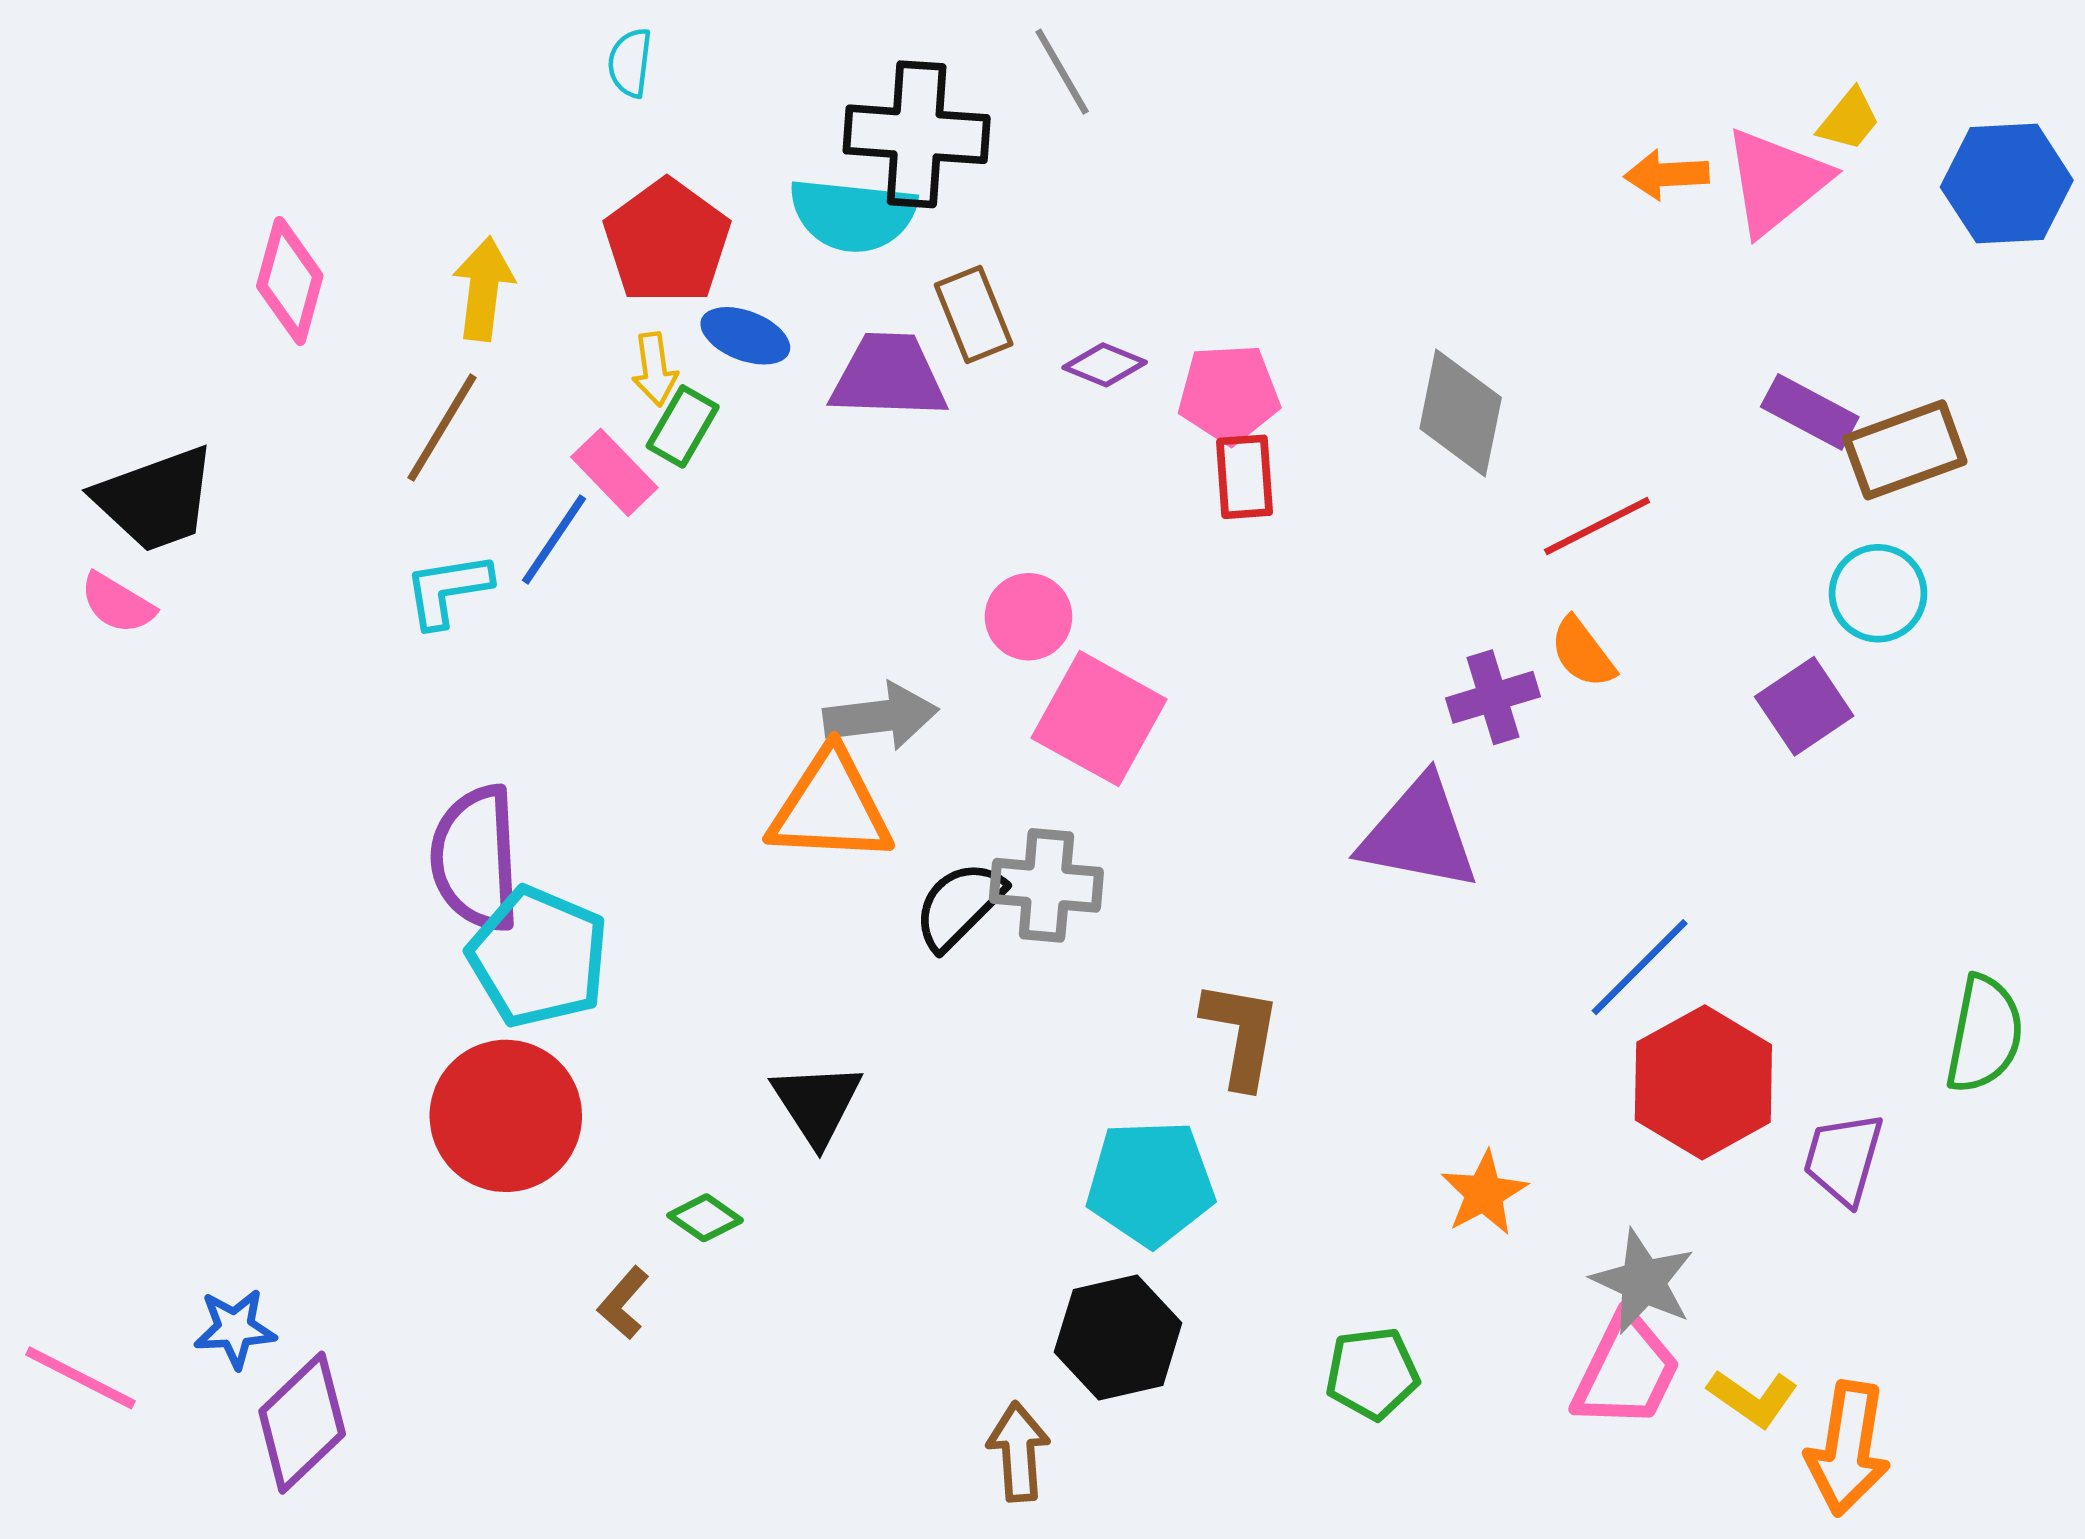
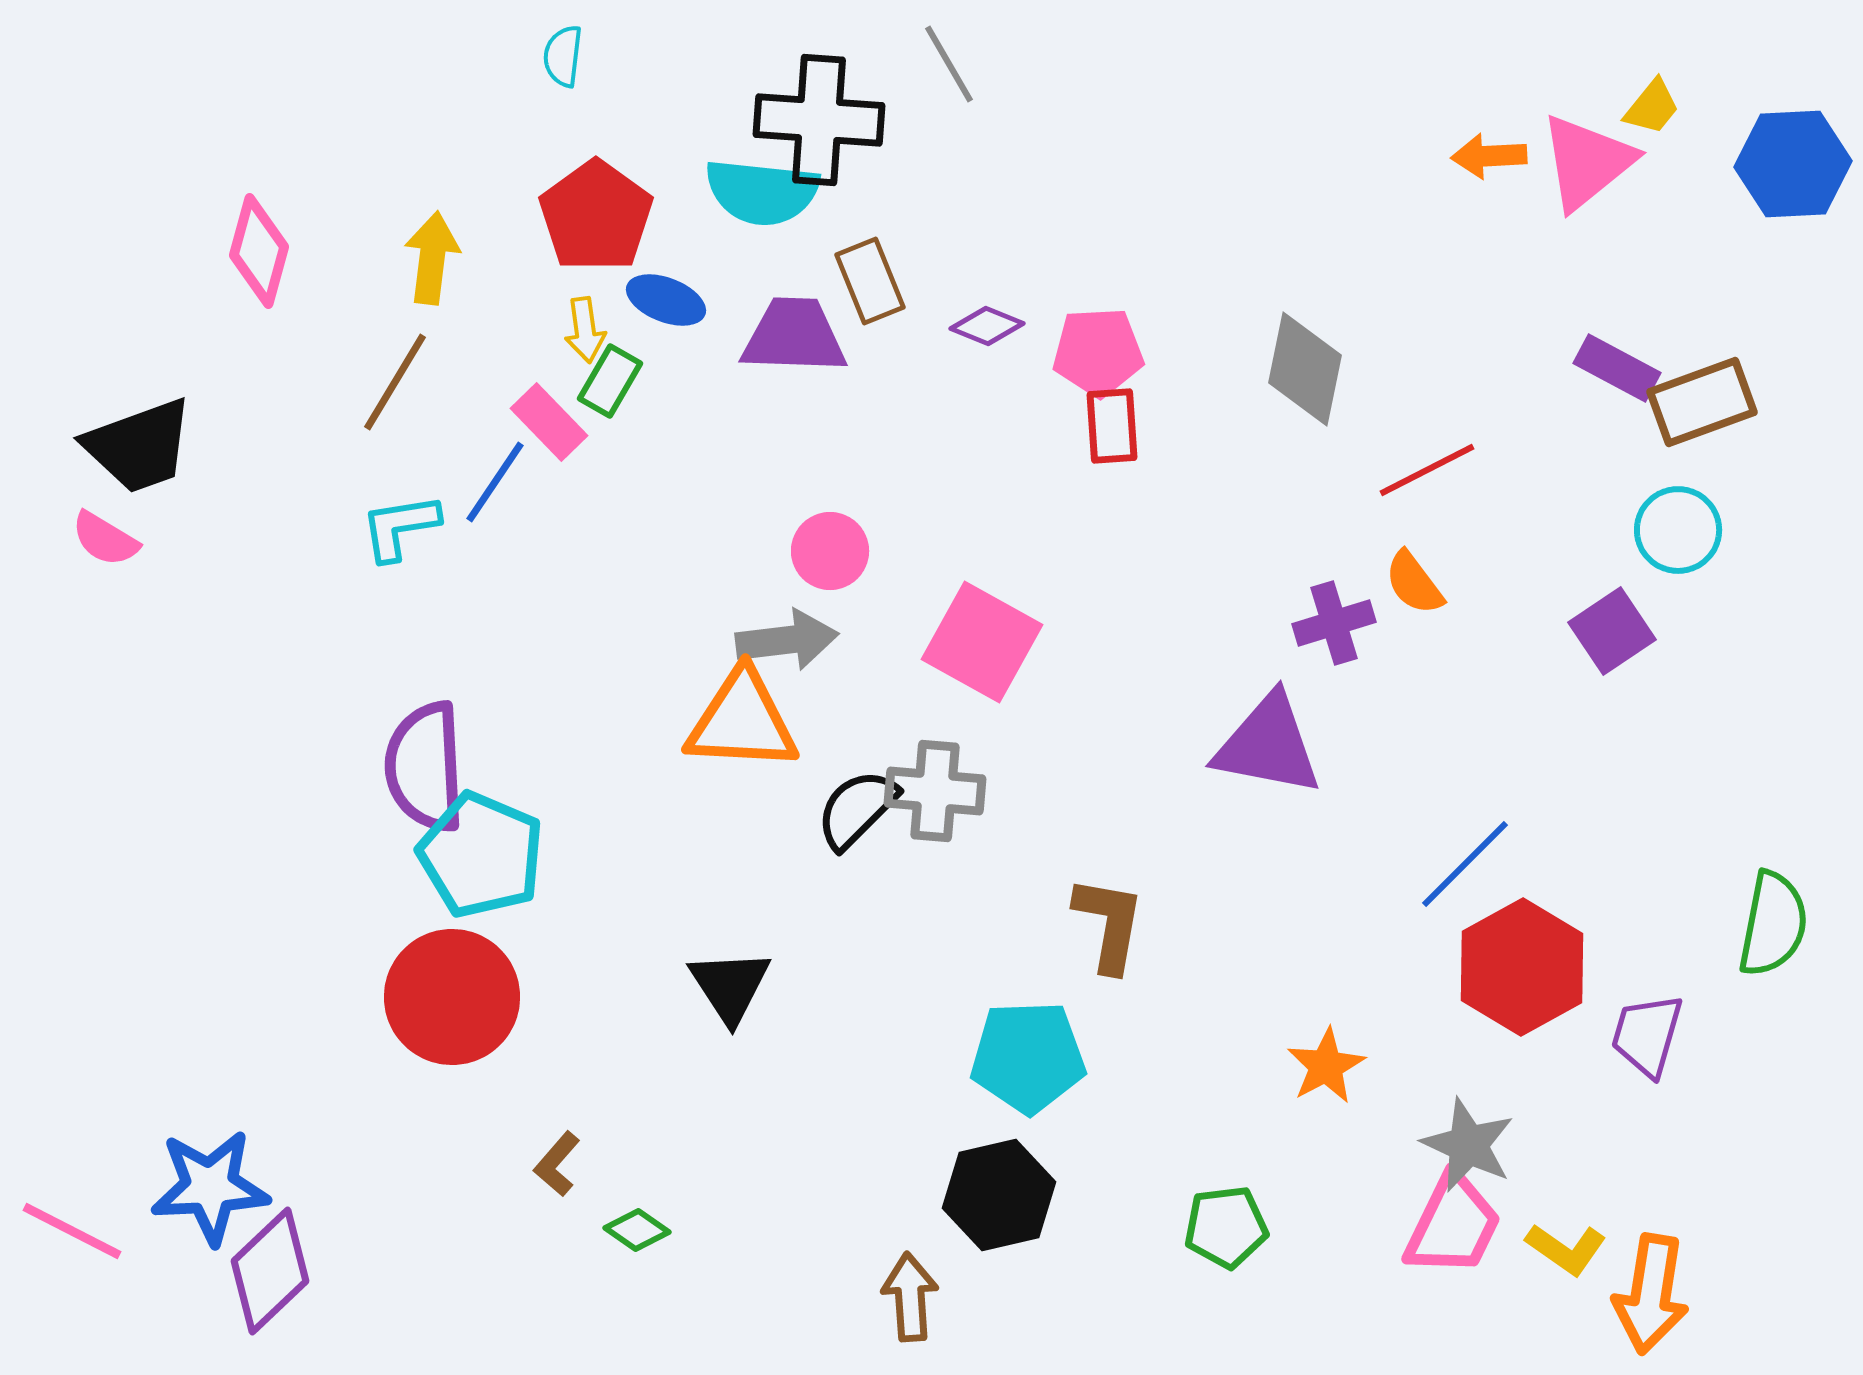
pink circle: (1029, 617) -> (830, 551), moved
green diamond: (705, 1218) -> (637, 1230), moved
blue star: (235, 1329) -> (210, 1187), size x1.6

